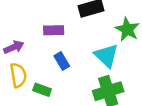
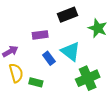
cyan triangle: (106, 56) -> (71, 52), moved

